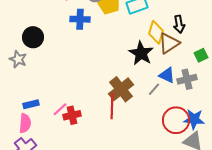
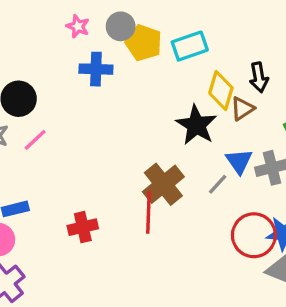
brown triangle: (169, 43) -> (242, 109), size x0.7
blue triangle: (167, 75) -> (239, 161), turned 30
pink line: (60, 109) -> (35, 140), moved

